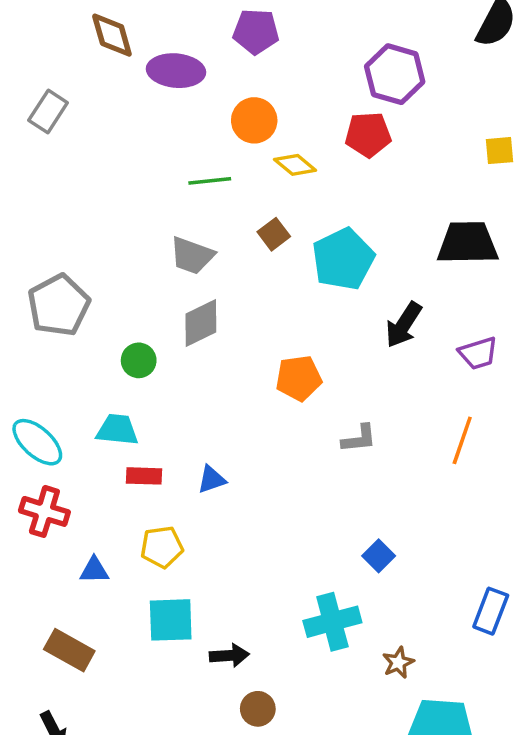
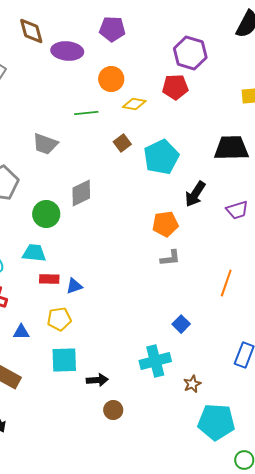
yellow diamond: (295, 165) -> (134, 104), turned -30
gray trapezoid: (192, 255) -> (45, 144), moved
green circle: (139, 360) -> (46, 214), size x1.4
orange pentagon: (299, 378) -> (165, 224), moved
orange line: (462, 440) -> (226, 283), moved
blue triangle: (212, 479) -> (74, 286), moved

